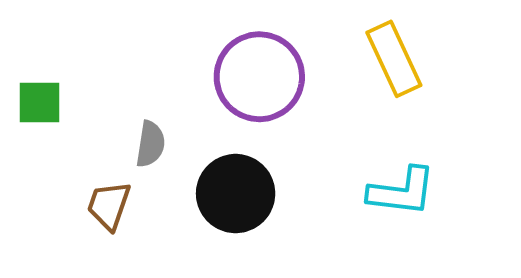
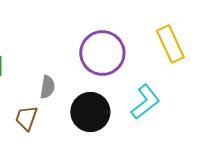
cyan L-shape: (402, 192) -> (145, 102), moved, turned -45

